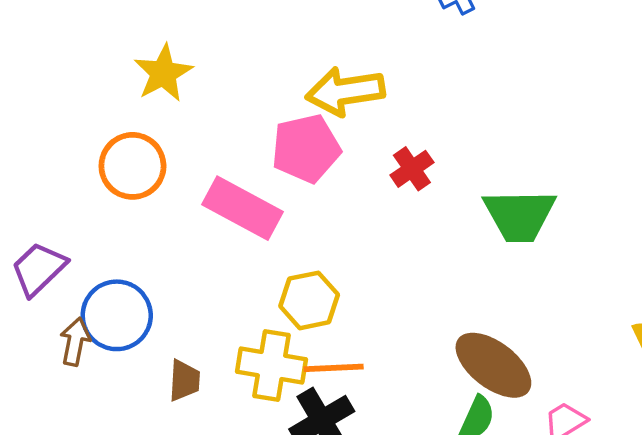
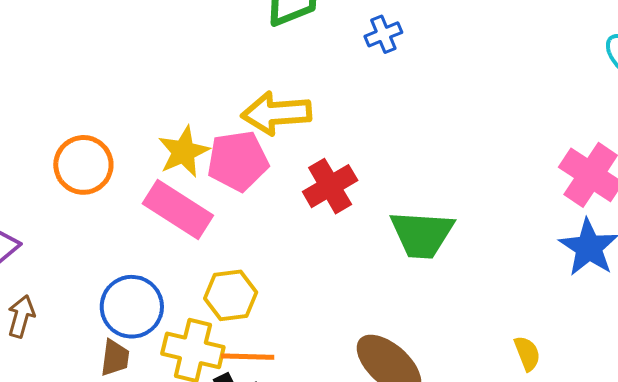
yellow star: (163, 73) -> (184, 152), moved
red cross: (412, 169) -> (330, 186), size x1.4
blue circle: (117, 315) -> (132, 307), moved

